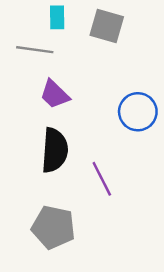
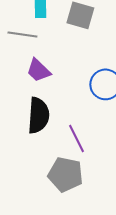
gray pentagon: (53, 227) -> (65, 174), moved

